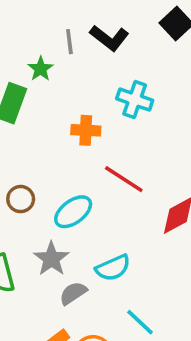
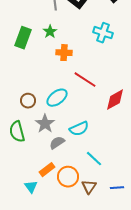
green star: (41, 69) -> (50, 32), moved
cyan cross: (135, 100) -> (103, 33), moved
brown circle: (21, 199) -> (28, 101), moved

